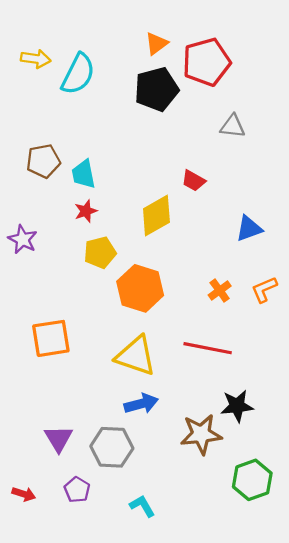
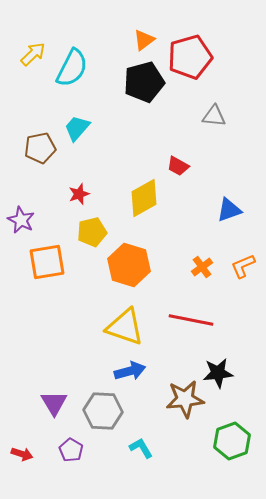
yellow arrow: (36, 59) -> (33, 54), turned -52
cyan trapezoid: (84, 174) -> (77, 128), moved, turned 52
orange square: (51, 338) -> (47, 262), moved
cyan L-shape: (142, 506) -> (141, 448), moved

